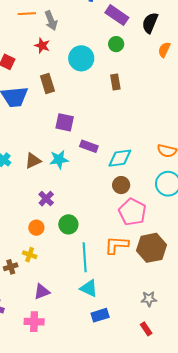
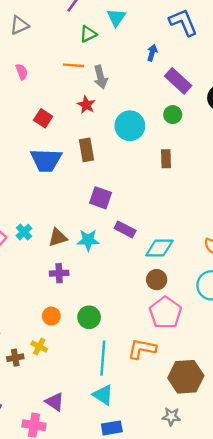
purple cross: (46, 199) -> (59, 273), moved, turned 35
brown hexagon: (152, 248) -> (186, 377), moved
purple triangle: (42, 292) -> (55, 402), moved, turned 48

